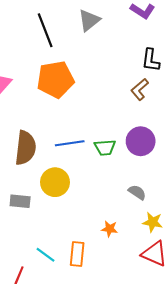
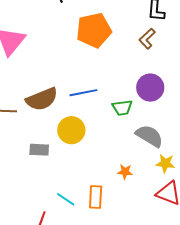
orange pentagon: (55, 79) -> (94, 30), moved
brown semicircle: (25, 148) -> (42, 99), turned 64
green trapezoid: (105, 148) -> (122, 108), moved
gray semicircle: (137, 192) -> (149, 136), size x1.6

